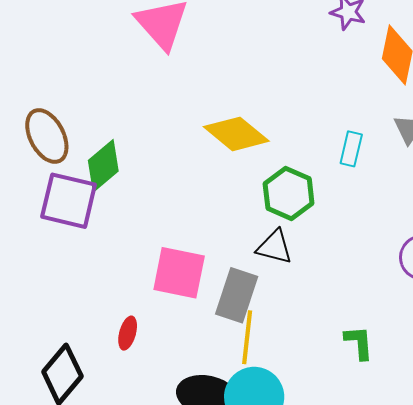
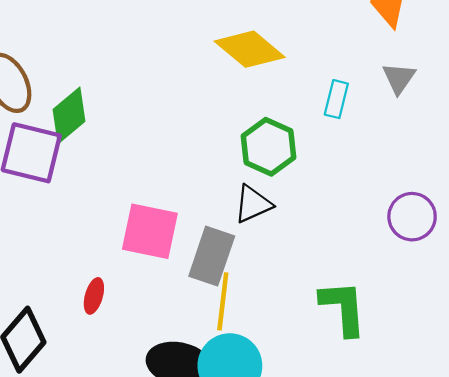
yellow diamond: (236, 134) -> (250, 49), moved
black triangle: (274, 247) -> (253, 204), turned -39
green L-shape: (359, 343) -> (343, 308), size x1.5

